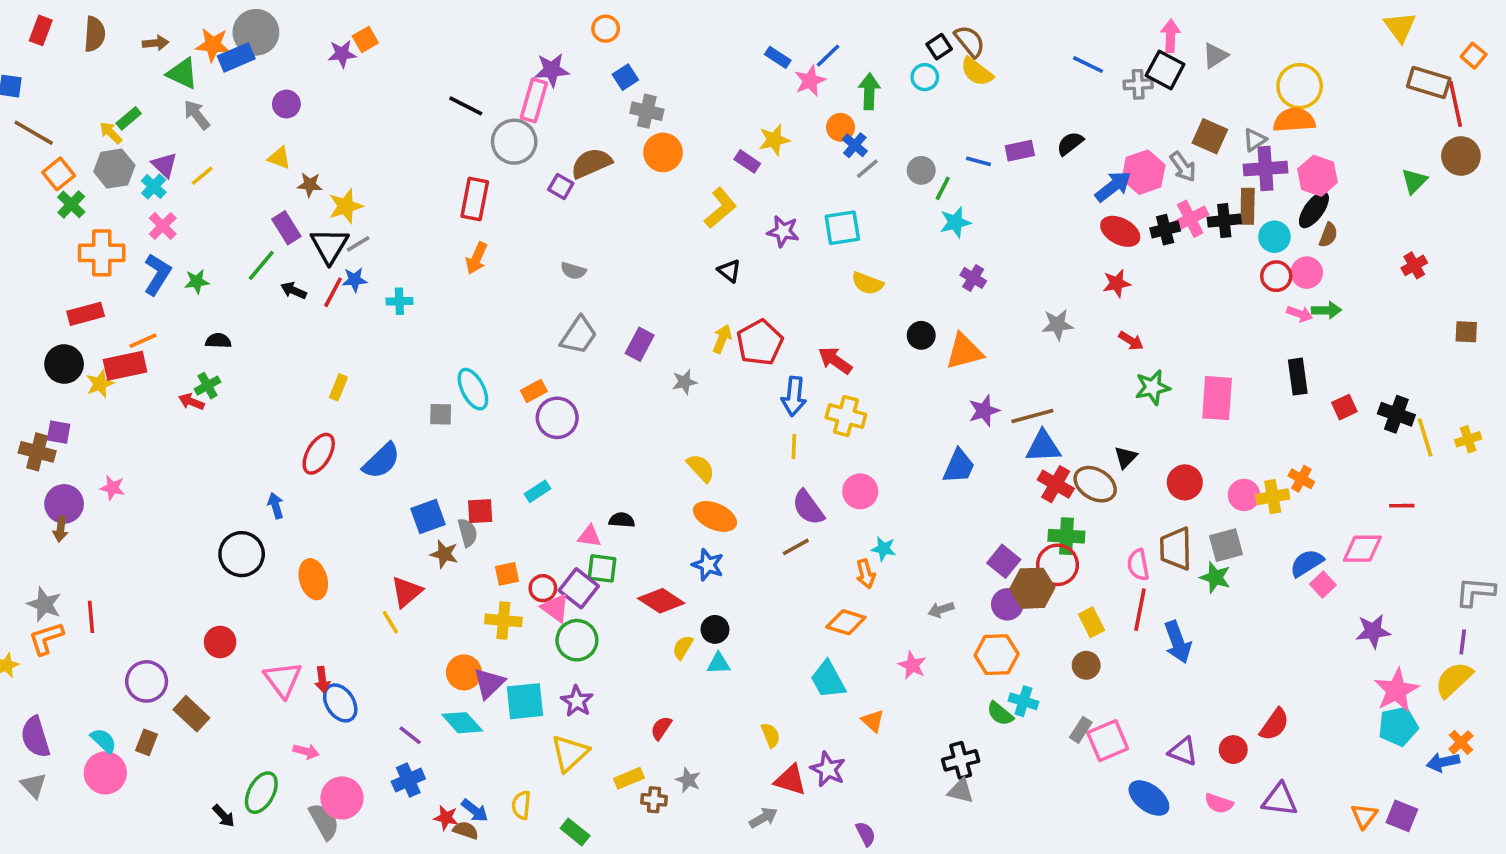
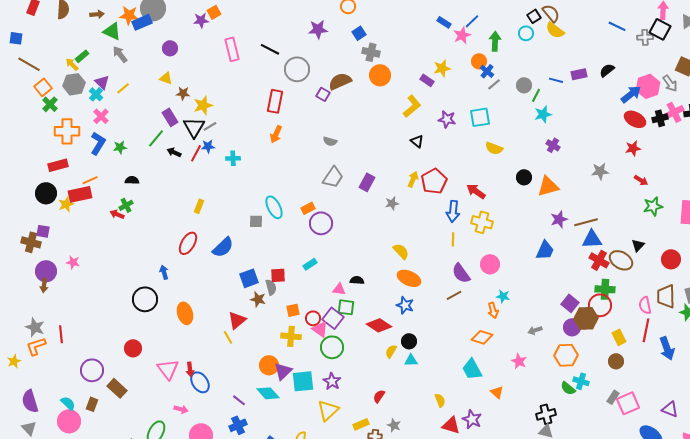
pink rectangle: (534, 100) -> (232, 49), moved, turned -30

